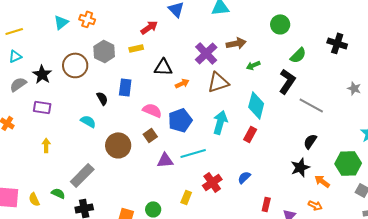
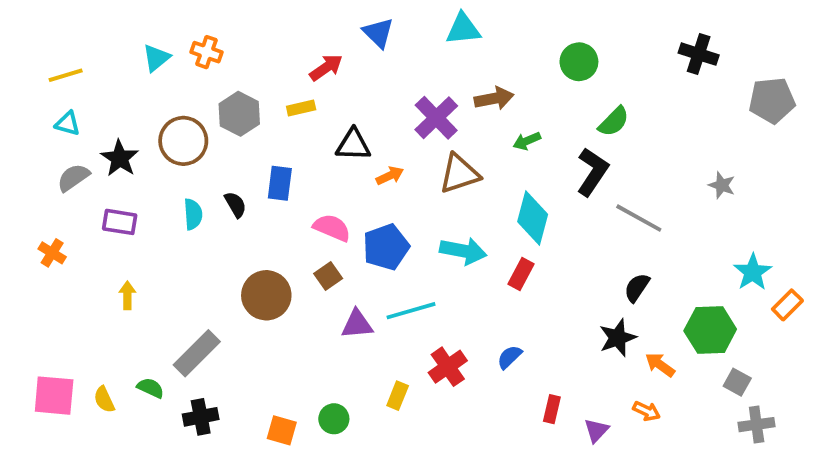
black cross: (337, 43) -> (699, 54), moved
cyan triangle: (15, 56) -> (68, 124), turned 40
cyan semicircle: (88, 121) -> (193, 214), moved, turned 56
cyan arrow: (220, 122) -> (463, 251), turned 85

